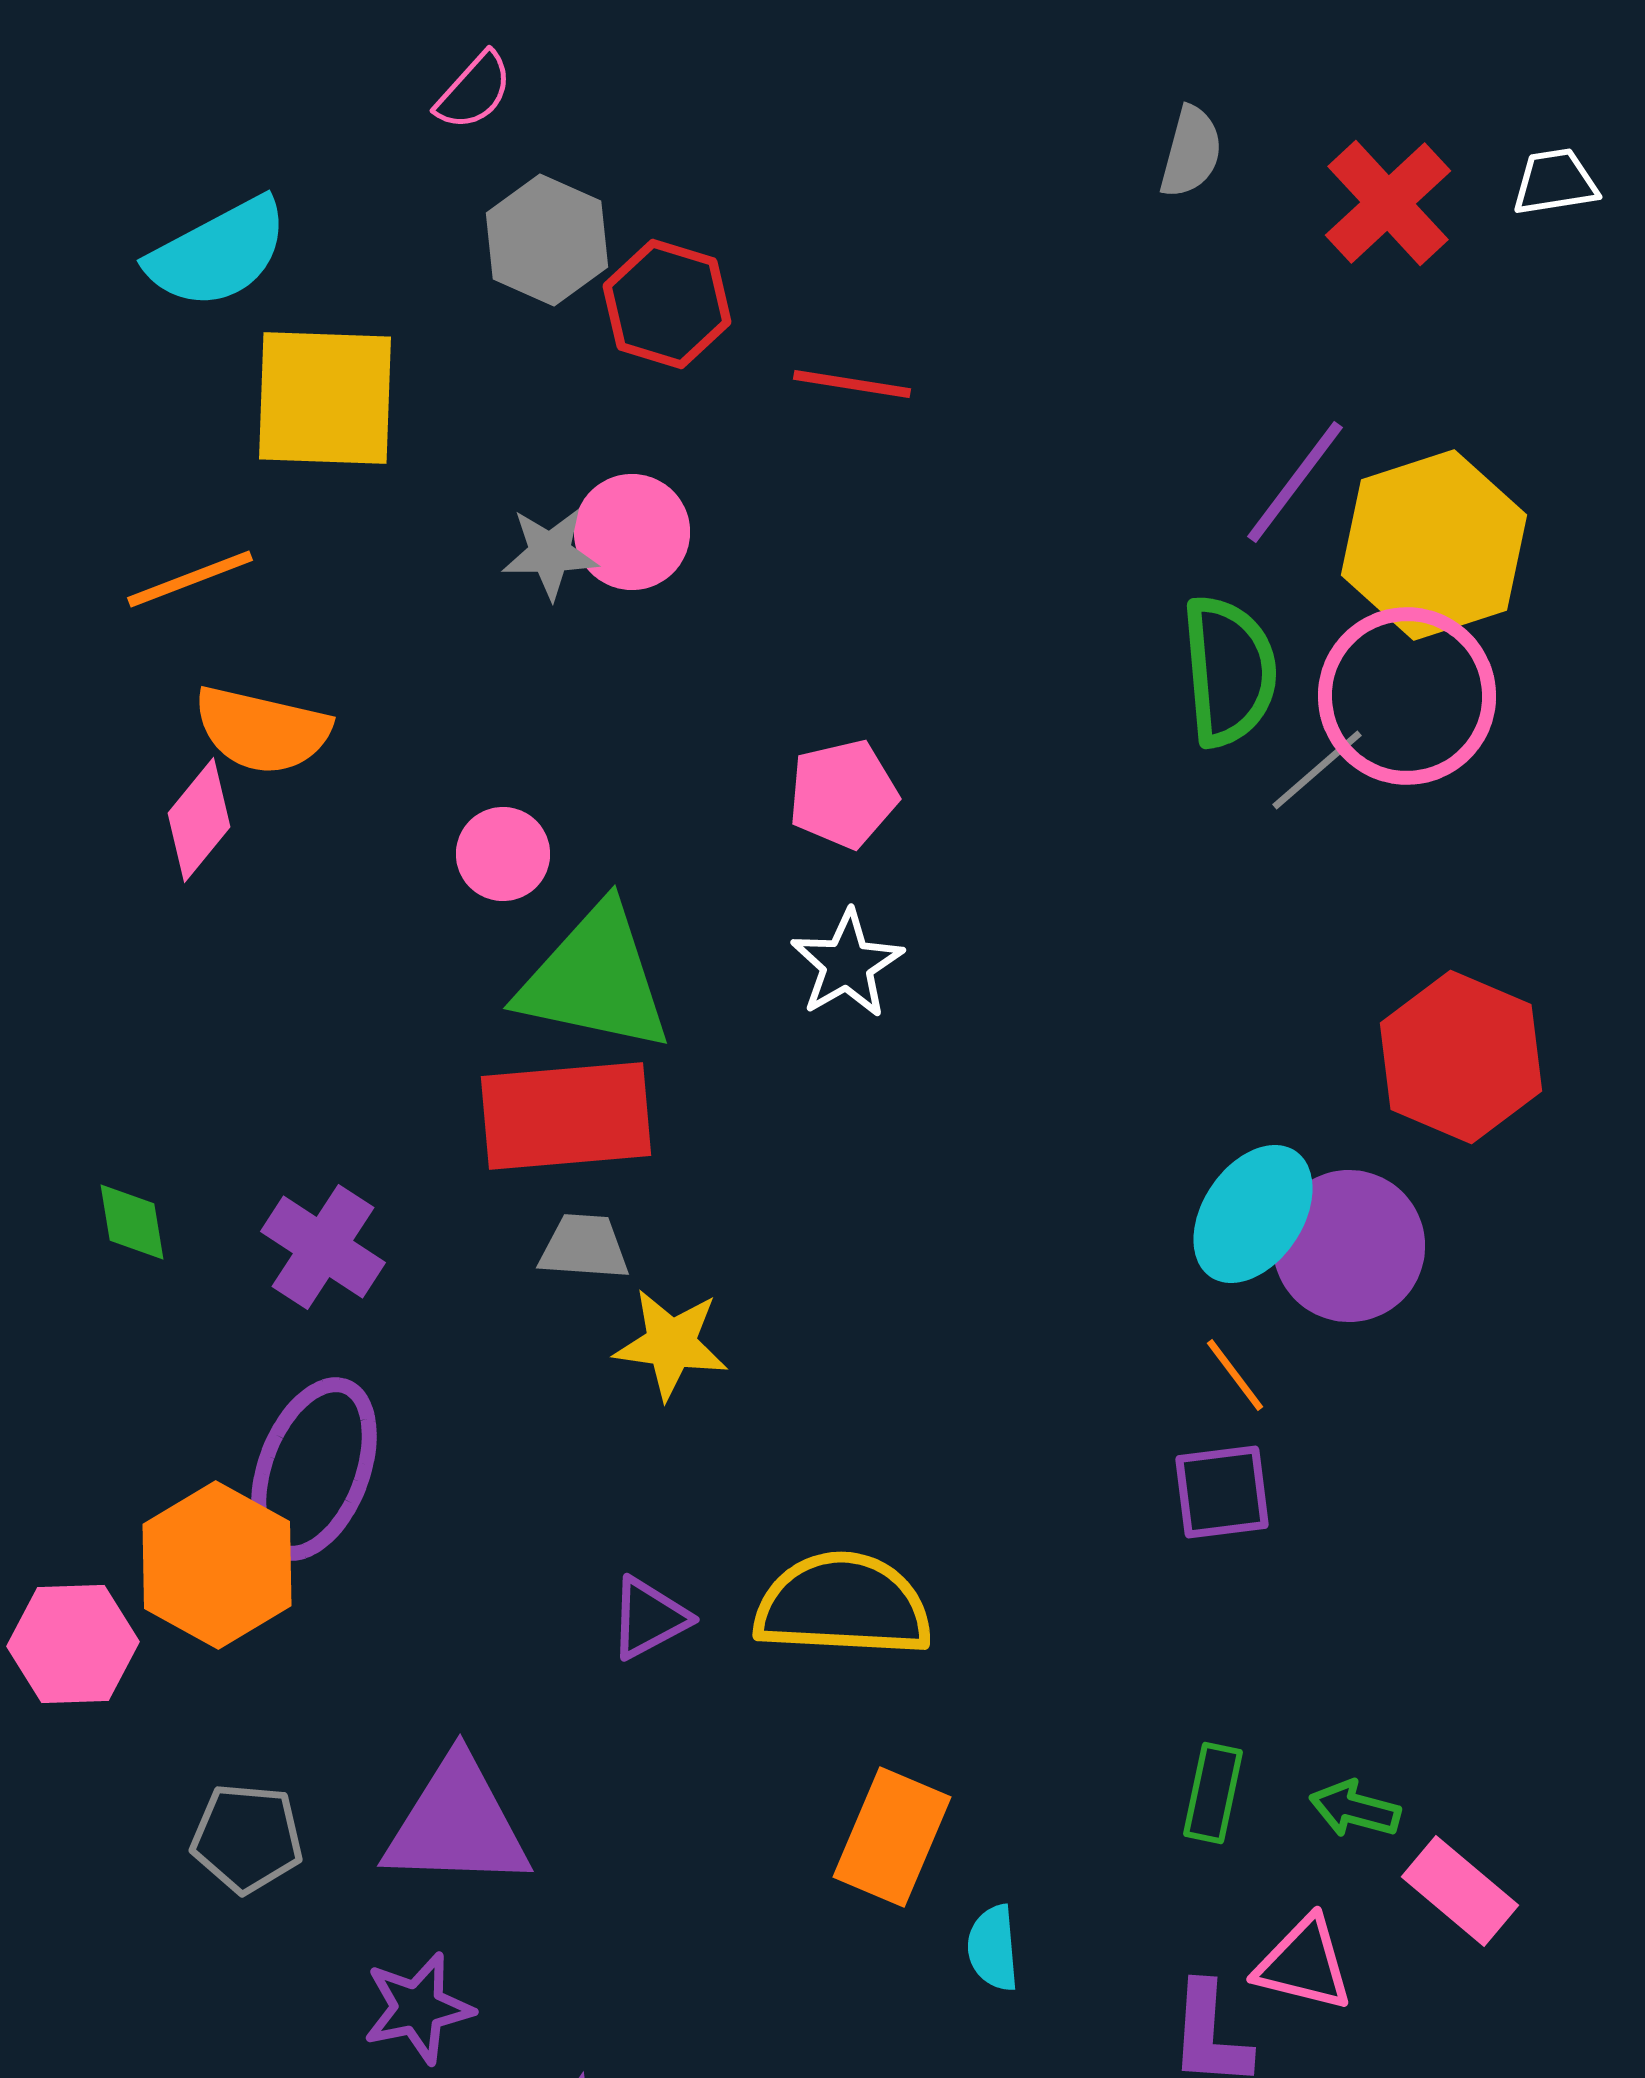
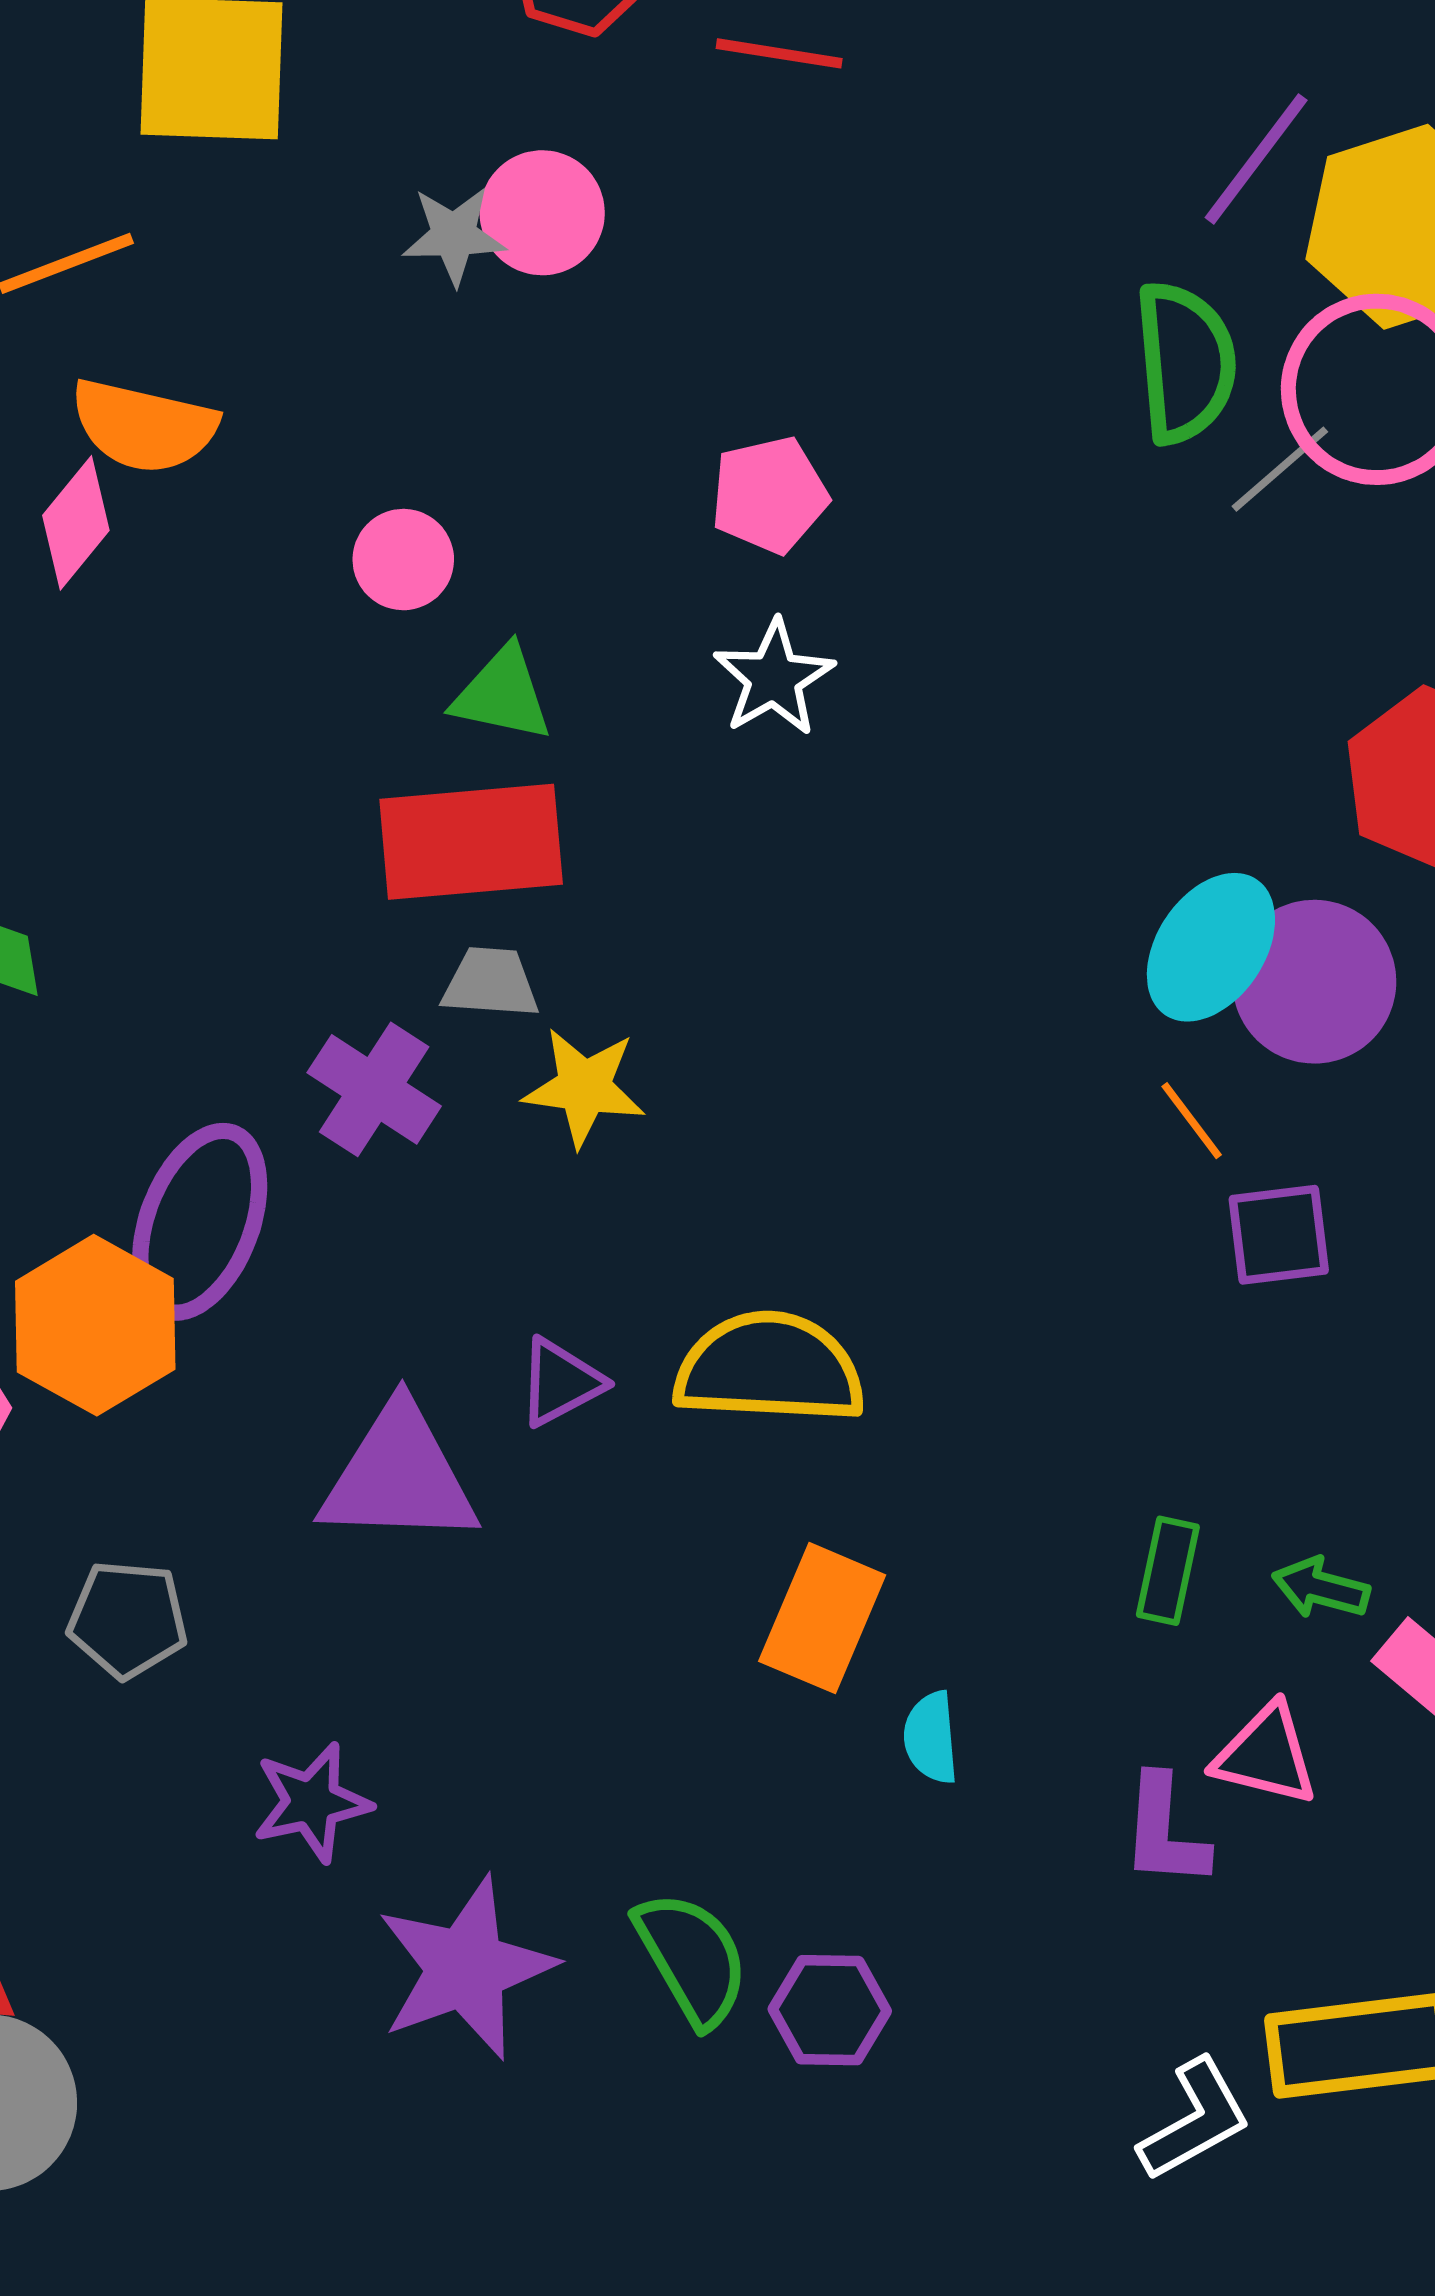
green triangle: (595, 979) -> (502, 694), size x0.6
purple cross: (323, 1247) -> (374, 1089), moved
purple square: (1222, 1492) -> (1279, 1235), moved
purple triangle: (457, 1824) -> (399, 1476), moved

